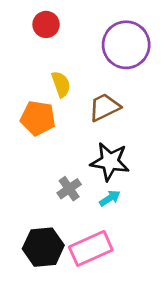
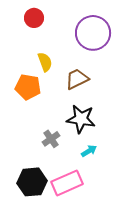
cyan arrow: (110, 198) -> (89, 151), moved

